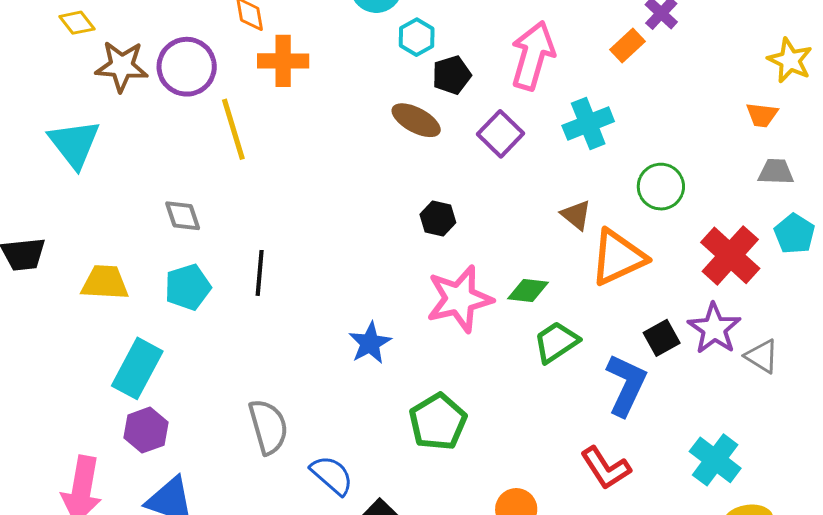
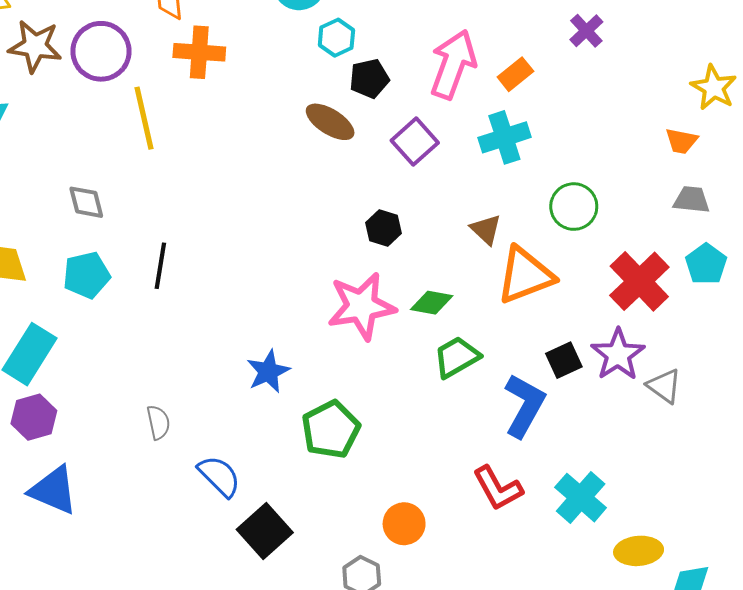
orange rectangle: (627, 46) -> (515, 74), moved
black hexagon: (438, 219) -> (383, 228), moved
blue star: (370, 343) -> (268, 371), moved
gray semicircle: (268, 427) -> (158, 422), size x0.6
cyan cross: (715, 460) -> (581, 498), moved

